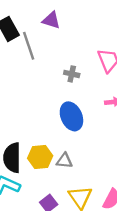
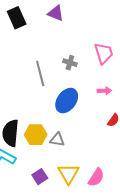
gray line: (29, 46) -> (40, 74), moved
blue ellipse: (71, 116) -> (67, 101), turned 55

